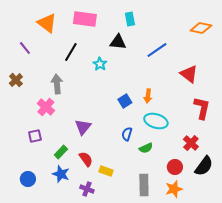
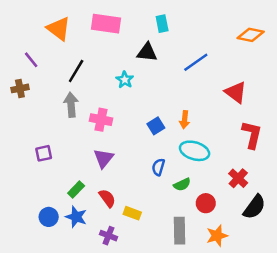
black line: (71, 52) -> (76, 71), moved
brown cross: (16, 80) -> (20, 88), moved, turned 32
pink cross: (46, 107) -> (101, 120), moved, turned -30
purple square: (35, 136) -> (44, 153), moved
red circle: (175, 167) -> (206, 203), moved
blue circle: (28, 179) -> (49, 217), moved

